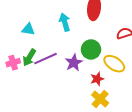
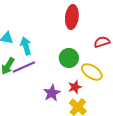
cyan arrow: (65, 22) -> (26, 46), moved
purple star: (74, 63) -> (52, 93), moved

